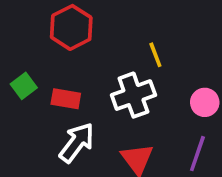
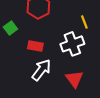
green square: (24, 86) -> (10, 28), moved

